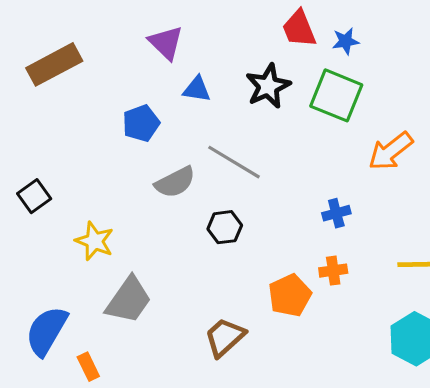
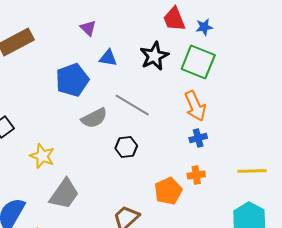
purple triangle: (166, 43) -> (88, 28), size x0.7
blue pentagon: (141, 123) -> (72, 80), size x1.4
orange arrow: (391, 151) -> (195, 106), moved, turned -76

